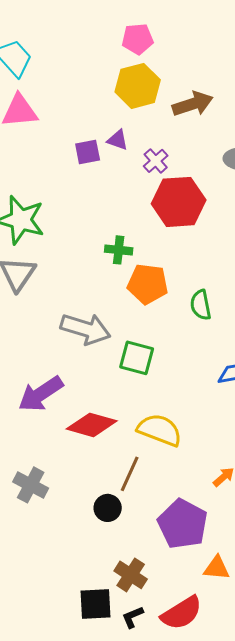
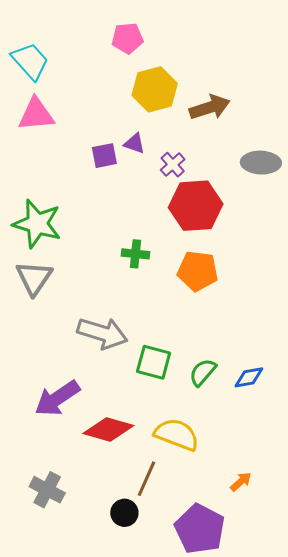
pink pentagon: (138, 39) -> (127, 38), moved
orange pentagon: (148, 284) -> (198, 271), moved
green semicircle: (201, 305) -> (203, 372), moved, turned 52

